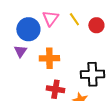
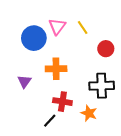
red circle: (96, 25) -> (106, 49), moved
purple triangle: (20, 51) -> (24, 81), moved

